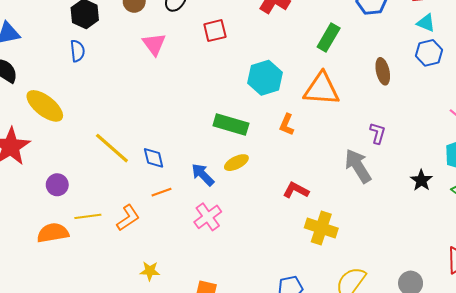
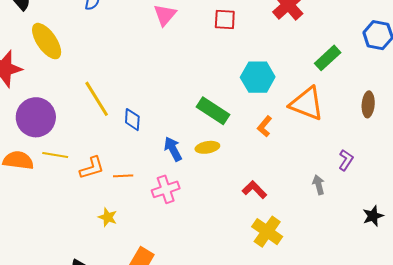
gray arrow: (358, 166) -> (319, 185), size x0.6
purple circle: (57, 185) -> (36, 117), size x1.8
orange line: (162, 192) -> (123, 176), moved
yellow star: (150, 271) -> (108, 217), moved

